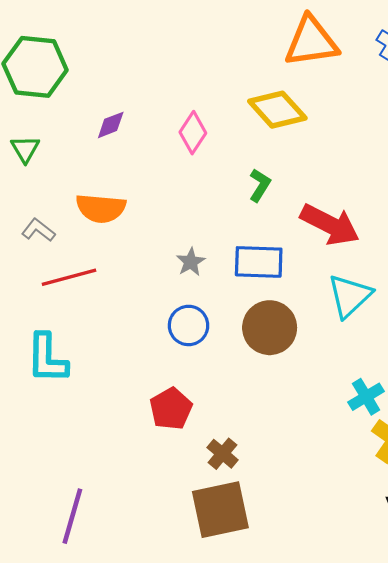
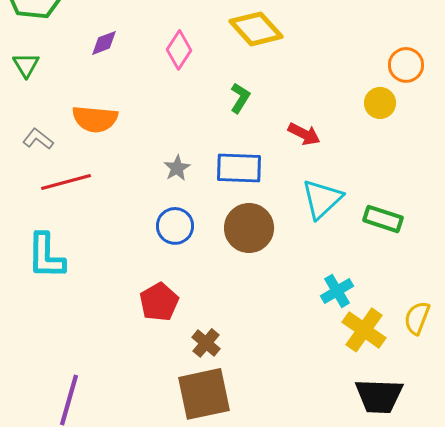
red arrow: (330, 225) -> (304, 134), size x0.6

